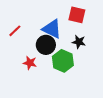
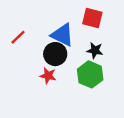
green hexagon: (63, 61) -> (90, 74), moved
red star: (30, 63) -> (48, 76), moved

